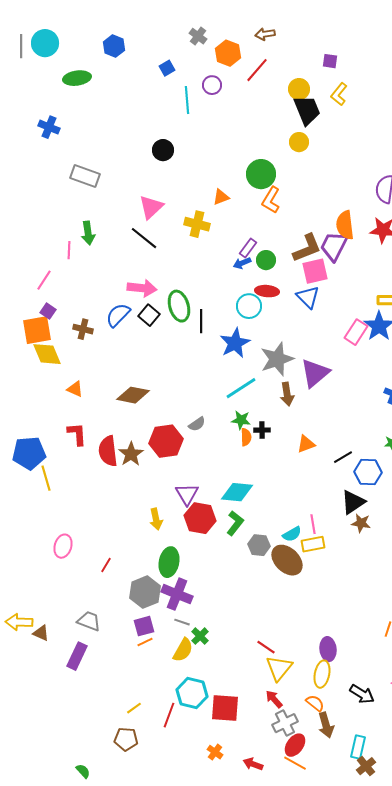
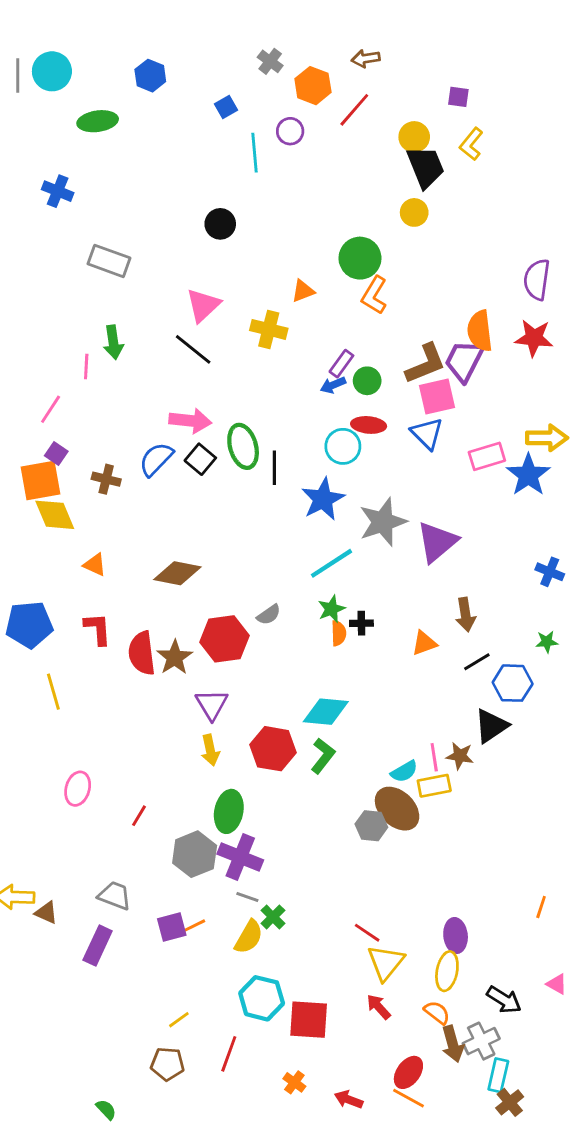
pink rectangle: (356, 332) -> (487, 456), moved, turned 40
brown arrow: (287, 394) -> (466, 615), moved
green star: (241, 420) -> (331, 609), turned -30
blue pentagon: (29, 453) -> (29, 625), moved
purple triangle: (187, 494) -> (212, 704), moved
brown star: (361, 523) -> (460, 756), moved
gray hexagon: (259, 545) -> (371, 826), moved
purple square: (144, 626) -> (172, 927), moved
red line: (169, 715) -> (229, 1054), moved
gray cross: (285, 723) -> (481, 1041), moved

